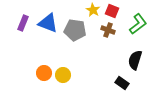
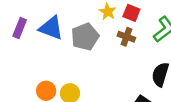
gray pentagon: (75, 30) -> (85, 37), turned -30

